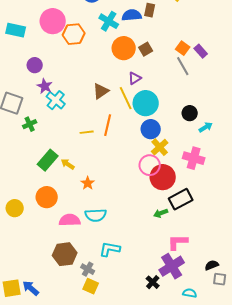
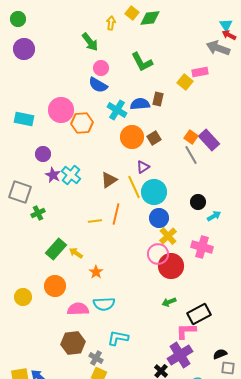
purple rectangle: (201, 51) -> (209, 140), size x1.5
cyan cross: (56, 100) -> (71, 175), moved
black rectangle: (181, 199) -> (199, 314), moved

